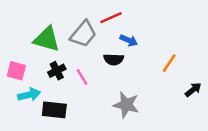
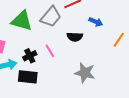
blue arrow: (129, 40) -> (96, 22), moved
black cross: (57, 71) -> (30, 56), moved

